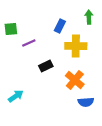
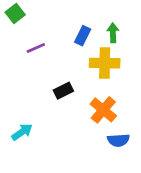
green arrow: (89, 17) -> (113, 33), moved
green square: (11, 29) -> (15, 14), moved, turned -32
purple line: (29, 43) -> (36, 48), moved

